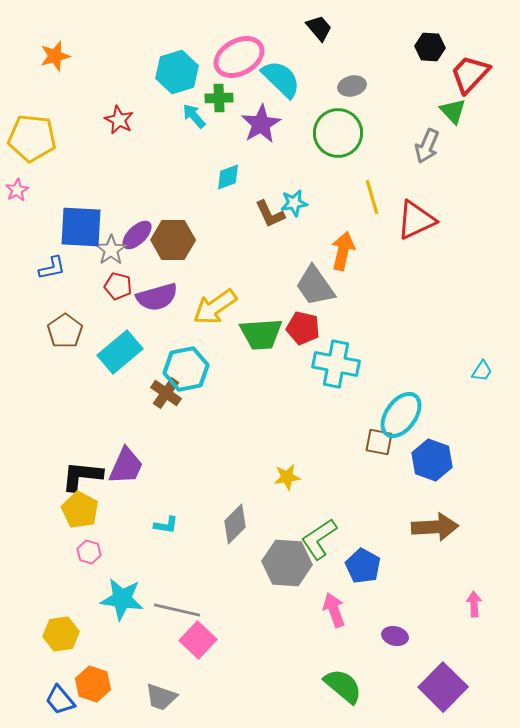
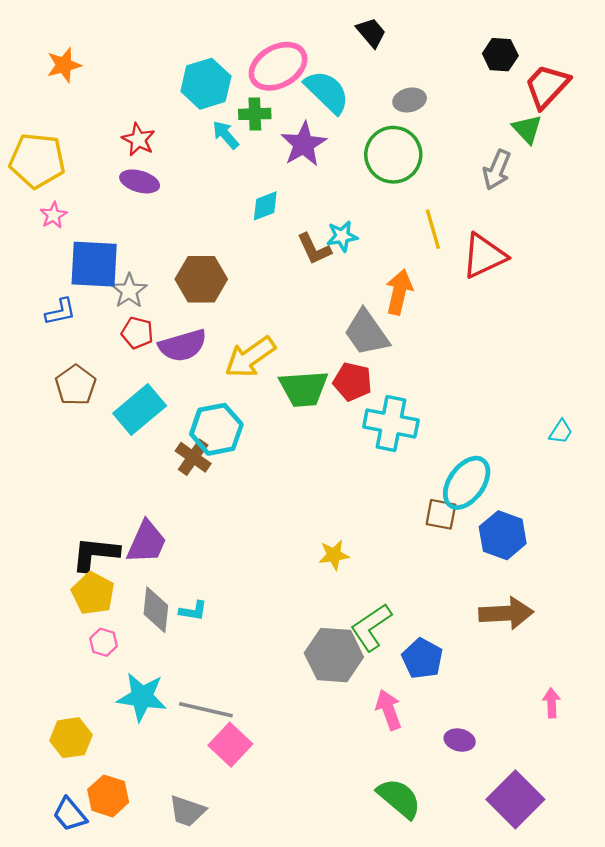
pink star: (17, 190) -> (53, 215), moved
purple ellipse: (137, 235) -> (140, 181), moved, turned 60
gray diamond: (235, 524) -> (156, 610), moved, turned -39

